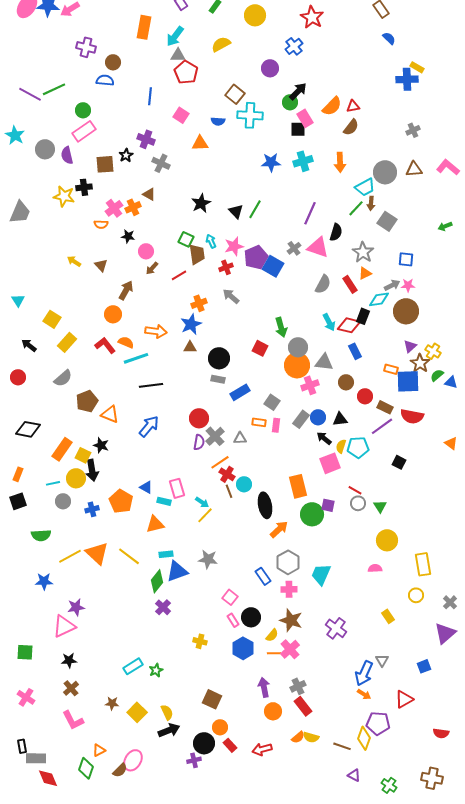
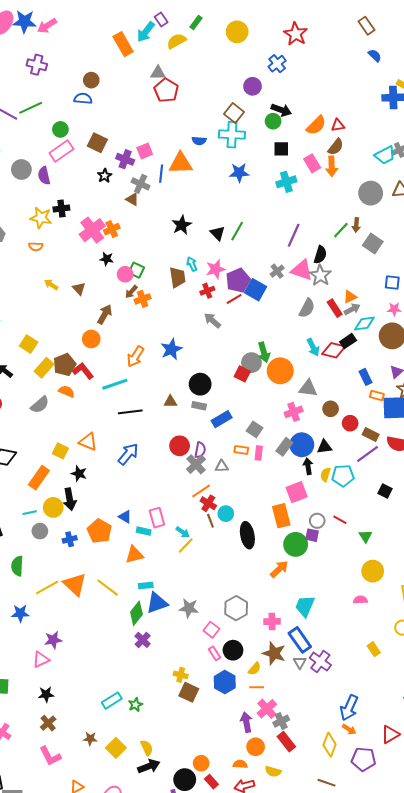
orange rectangle: (144, 27) -> (123, 44), turned -40
cyan arrow: (175, 36) -> (146, 32), moved
yellow semicircle: (221, 44) -> (176, 41), moved
purple cross: (86, 47) -> (37, 65), moved
black arrow: (298, 91) -> (281, 110), turned 66
brown square: (235, 94) -> (234, 113), moved
blue line: (150, 96) -> (161, 174), moved
pink square: (181, 115) -> (145, 151), moved, turned 35
pink rectangle: (305, 118) -> (312, 163), moved
orange triangle: (200, 143) -> (181, 163), size x1.4
blue star: (271, 162) -> (239, 173), moved
orange arrow: (340, 162) -> (332, 166), moved
brown square: (105, 164) -> (97, 143), moved, turned 30
cyan trapezoid: (365, 187) -> (385, 155), moved
brown triangle: (149, 194) -> (132, 199), moved
pink cross: (114, 208) -> (92, 230), size x1.4
orange semicircle: (101, 224) -> (36, 247), moved
green square: (186, 239) -> (136, 270), moved
gray star: (363, 252) -> (320, 275), moved
red line: (179, 275) -> (234, 299), moved
gray arrow: (392, 285) -> (352, 309), moved
orange cross: (199, 303) -> (143, 299), moved
black rectangle: (363, 316) -> (348, 341), turned 35
orange arrow: (156, 331) -> (135, 356), turned 115
orange semicircle: (126, 342) -> (67, 391), moved
brown triangle: (190, 347) -> (170, 402), moved
gray circle: (298, 347) -> (251, 363), moved
blue rectangle: (355, 351) -> (365, 377), moved
orange circle: (297, 365) -> (280, 371), moved
brown pentagon: (87, 401) -> (65, 365), moved
blue circle: (318, 417) -> (302, 445), size x1.5
black arrow: (324, 438) -> (308, 466), turned 42
purple semicircle: (199, 442) -> (200, 450), moved
yellow square: (83, 455) -> (60, 451), moved
pink square: (330, 463) -> (297, 492), moved
gray circle: (358, 503) -> (317, 521), moved
orange arrow: (279, 529) -> (279, 569), moved
green semicircle: (41, 535) -> (17, 566), turned 96
gray star: (208, 559) -> (189, 608), moved
gray hexagon: (288, 562) -> (236, 608), moved
blue rectangle: (263, 576) -> (300, 640), moved, size x1.4
pink triangle: (64, 626) -> (41, 659), size x0.7
pink cross: (290, 649) -> (267, 709), moved
gray triangle: (382, 660) -> (300, 663), moved
brown square: (212, 699) -> (189, 692), moved
orange semicircle: (298, 737) -> (240, 764), moved, turned -136
yellow semicircle: (311, 737) -> (273, 771), moved
yellow diamond: (364, 738) -> (330, 745), moved

